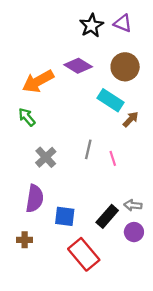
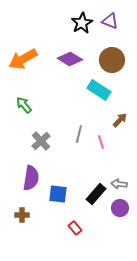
orange arrow: (38, 81) -> (23, 59), moved
brown arrow: (131, 119) -> (120, 120), moved
red rectangle: (84, 254) -> (75, 228), size x0.5

